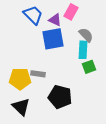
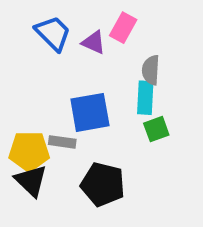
gray semicircle: (86, 35) -> (151, 70), turned -133
blue square: (53, 39) -> (90, 112), moved
black triangle: (21, 107) -> (31, 181), moved

